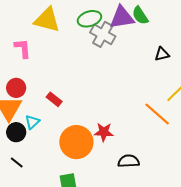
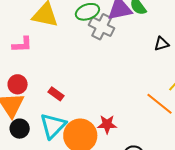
pink L-shape: (23, 48) -> (22, 45), turned 95
cyan triangle: (32, 122) -> (53, 126), moved, size x1.8

